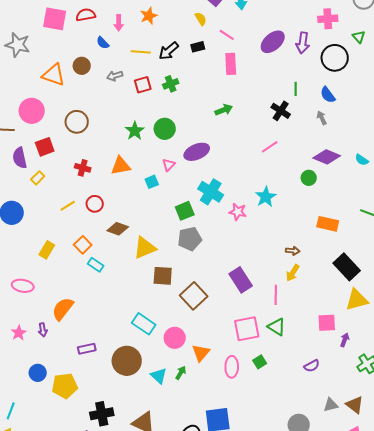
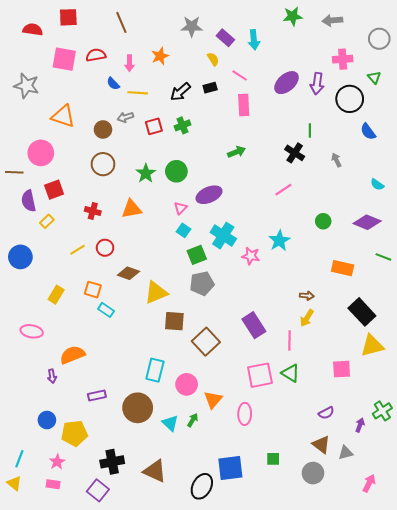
yellow line: (141, 52) -> (138, 93), moved
brown circle: (82, 66) -> (103, 129), moved
blue semicircle: (328, 95) -> (368, 132), moved
brown circle: (77, 122) -> (103, 164), moved
purple diamond: (327, 157) -> (367, 222), moved
cyan semicircle: (362, 160) -> (377, 185), moved
cyan square: (152, 182) -> (184, 230), moved, turned -32
orange square: (83, 245) -> (93, 290), turned -30
orange semicircle: (63, 309) -> (72, 355), turned 30
cyan rectangle: (144, 324) -> (155, 370), turned 70
pink star: (19, 333) -> (57, 462), moved
purple arrow: (345, 340) -> (360, 425), moved
green square: (260, 362) -> (273, 459), moved, turned 32
brown triangle: (355, 405) -> (321, 445), moved

